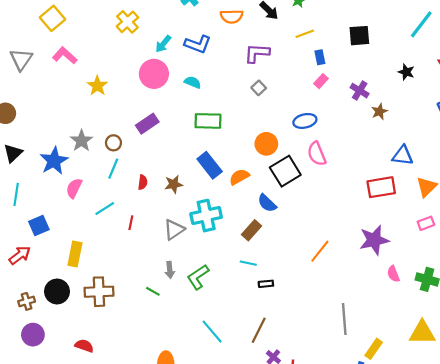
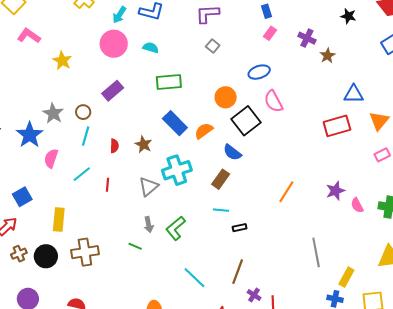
brown star: (174, 184) -> (143, 144), turned -30
purple star: (374, 240) -> (335, 191), moved, size x0.7
brown cross: (27, 301) -> (19, 254), moved

